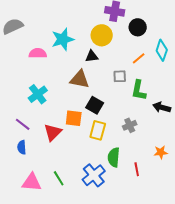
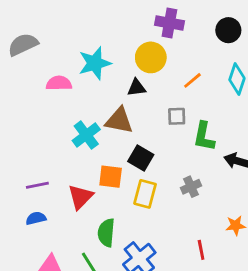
black circle: (138, 27) -> (228, 30), moved
orange line: (139, 58) -> (192, 80), moved
cyan cross: (38, 94) -> (86, 135), moved
purple line: (23, 124) -> (37, 185), turned -49
blue semicircle: (22, 147) -> (36, 218), turned 80
green semicircle: (114, 157) -> (106, 233), moved

